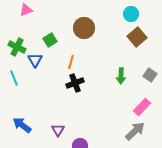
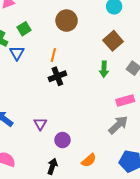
brown square: (137, 37) -> (113, 41), moved
green square: (50, 40) -> (24, 29), moved
pink rectangle: (142, 107) -> (125, 101), turned 30

